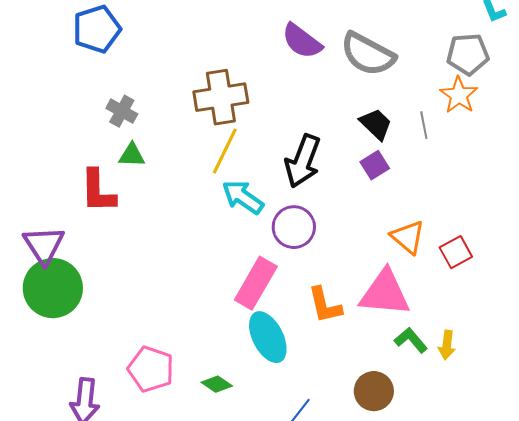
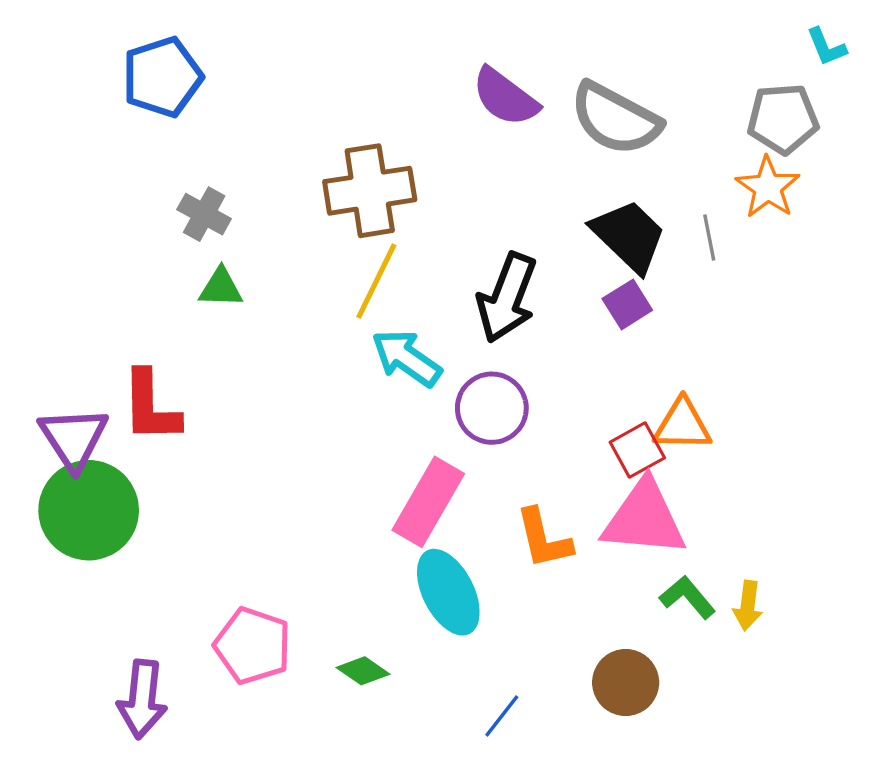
black trapezoid: (376, 124) -> (629, 236), size x1.4
red L-shape: (98, 191) -> (151, 406), moved
orange triangle: (408, 237) -> (683, 425), turned -39
red square: (456, 252) -> (637, 450), moved

